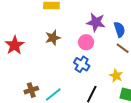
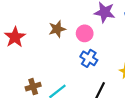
pink circle: (86, 42) -> (85, 33), moved

